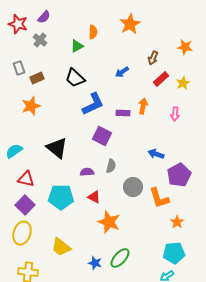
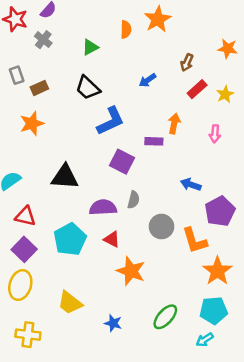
orange semicircle: (93, 32) -> (126, 29), moved
purple rectangle: (123, 113) -> (154, 141), moved
black triangle: (57, 148) -> (65, 177), turned -35
purple semicircle: (87, 172) -> (103, 207), size x1.5
cyan pentagon: (61, 197) -> (70, 239), turned -30
orange star: (177, 222) -> (217, 271), size x1.6
green ellipse: (120, 258) -> (165, 317), moved

